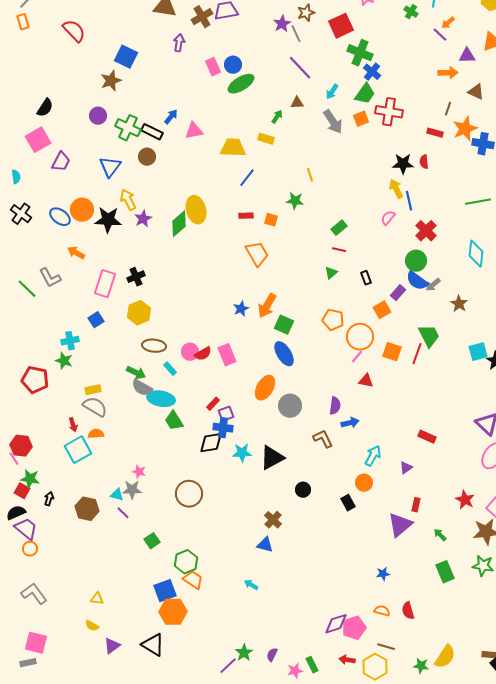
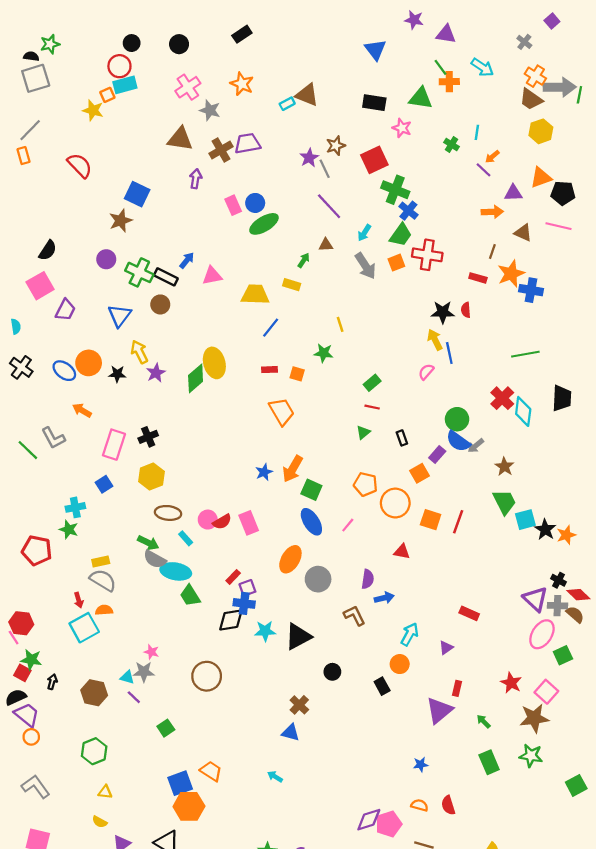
black star: (108, 220) -> (117, 374), size x0.6
red cross: (426, 231) -> (502, 398), moved
green trapezoid: (429, 336) -> (504, 502), moved
pink line: (357, 357) -> (348, 525), moved
green hexagon: (186, 562) -> (94, 751), moved

